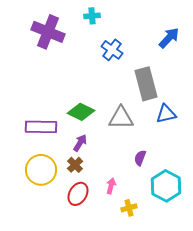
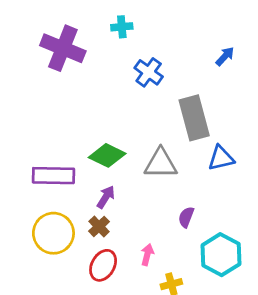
blue arrow: (169, 38) -> (225, 56), size x0.7

